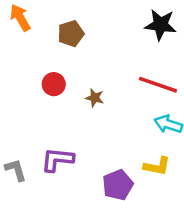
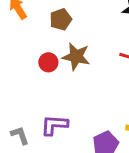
brown star: (95, 98) -> (76, 57), moved, size x1.8

